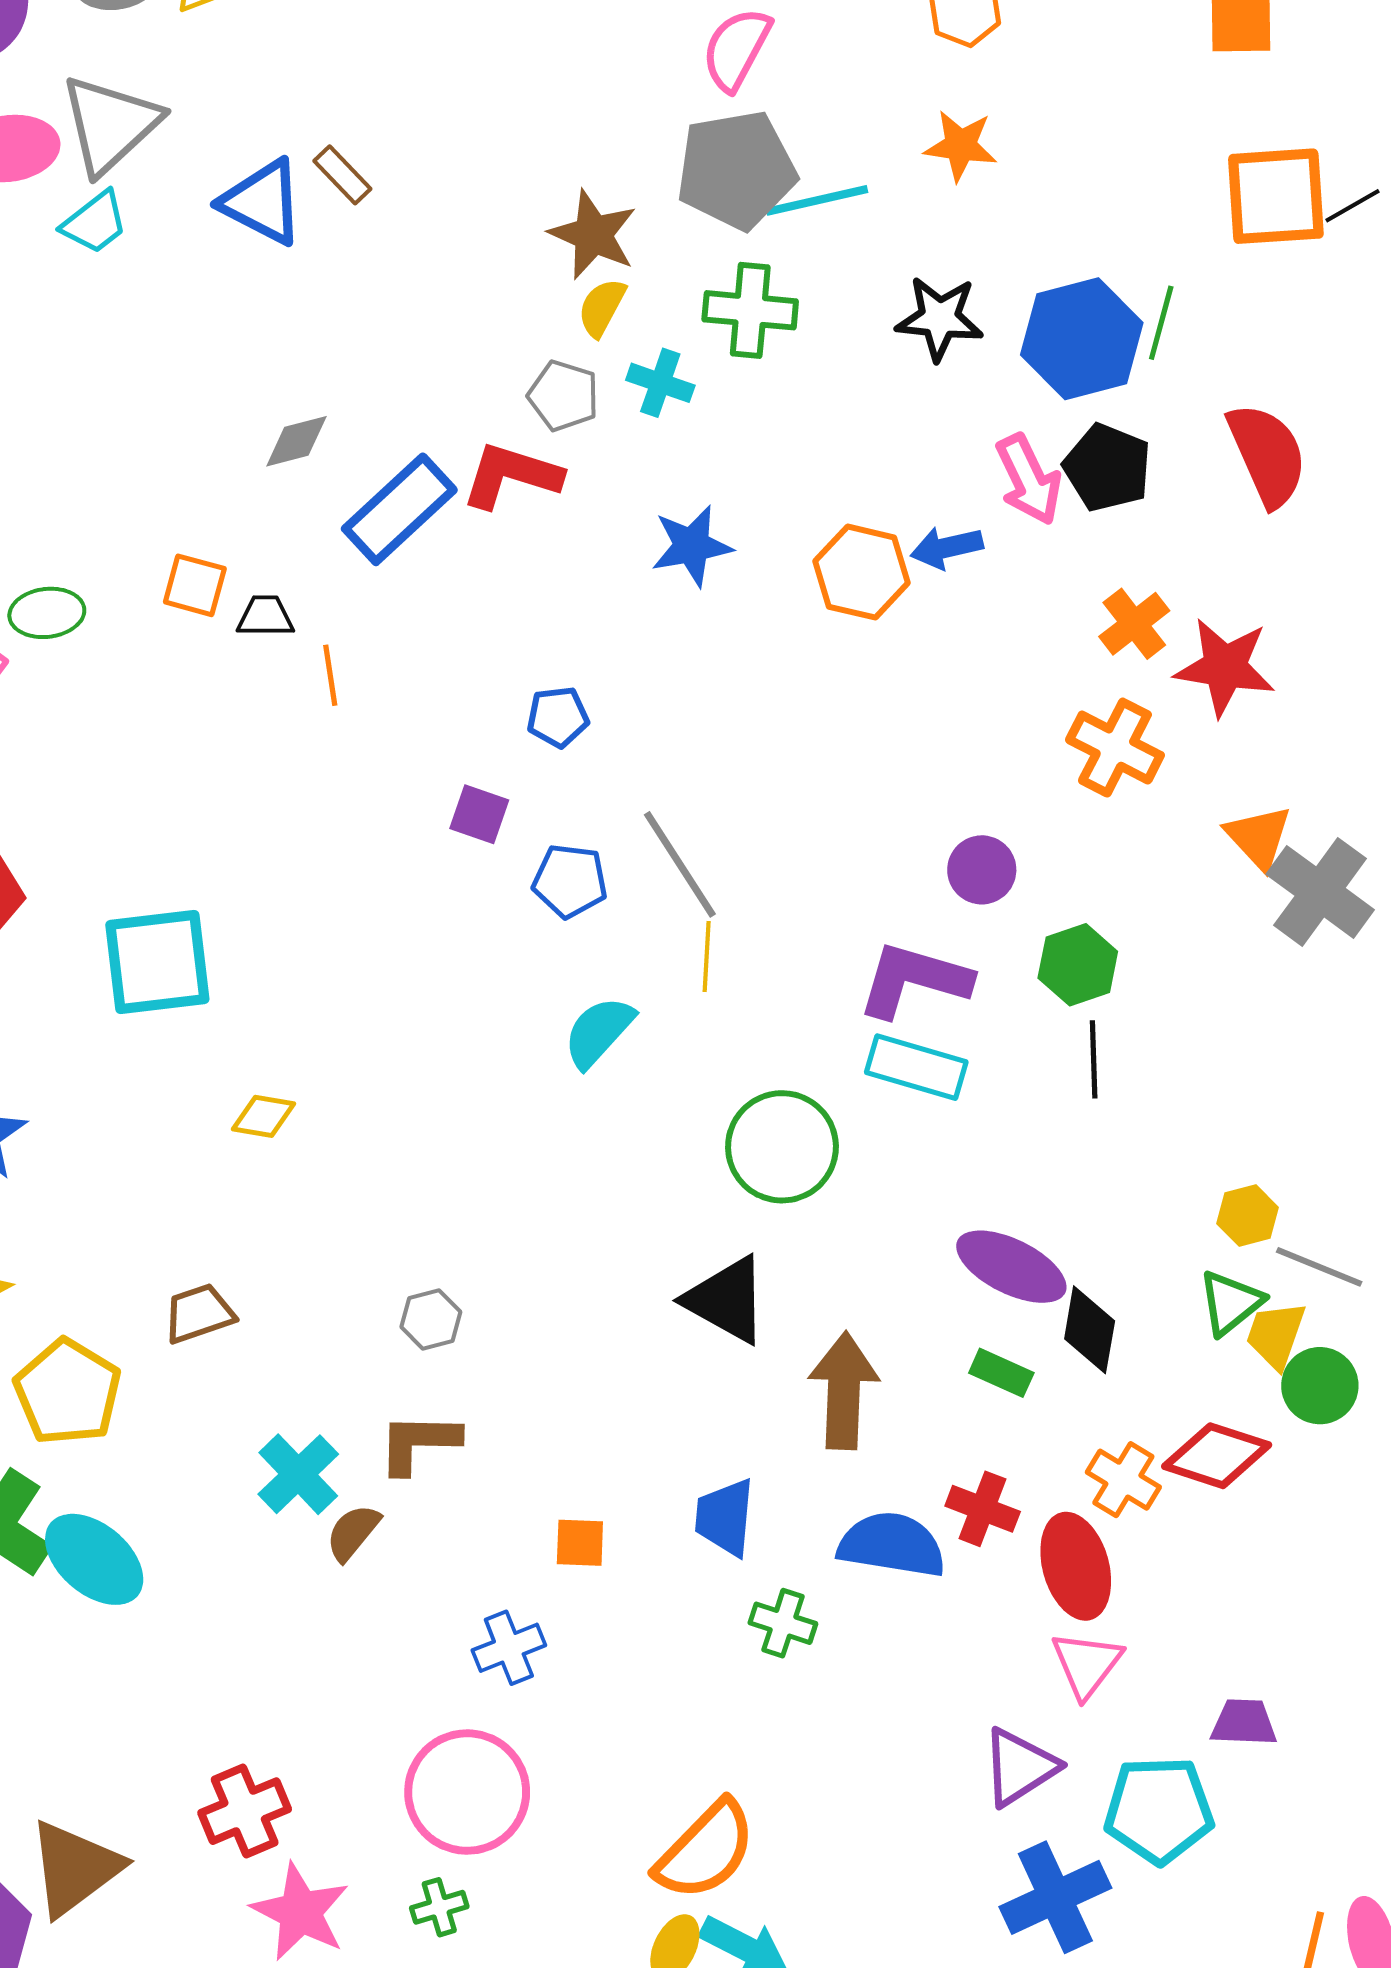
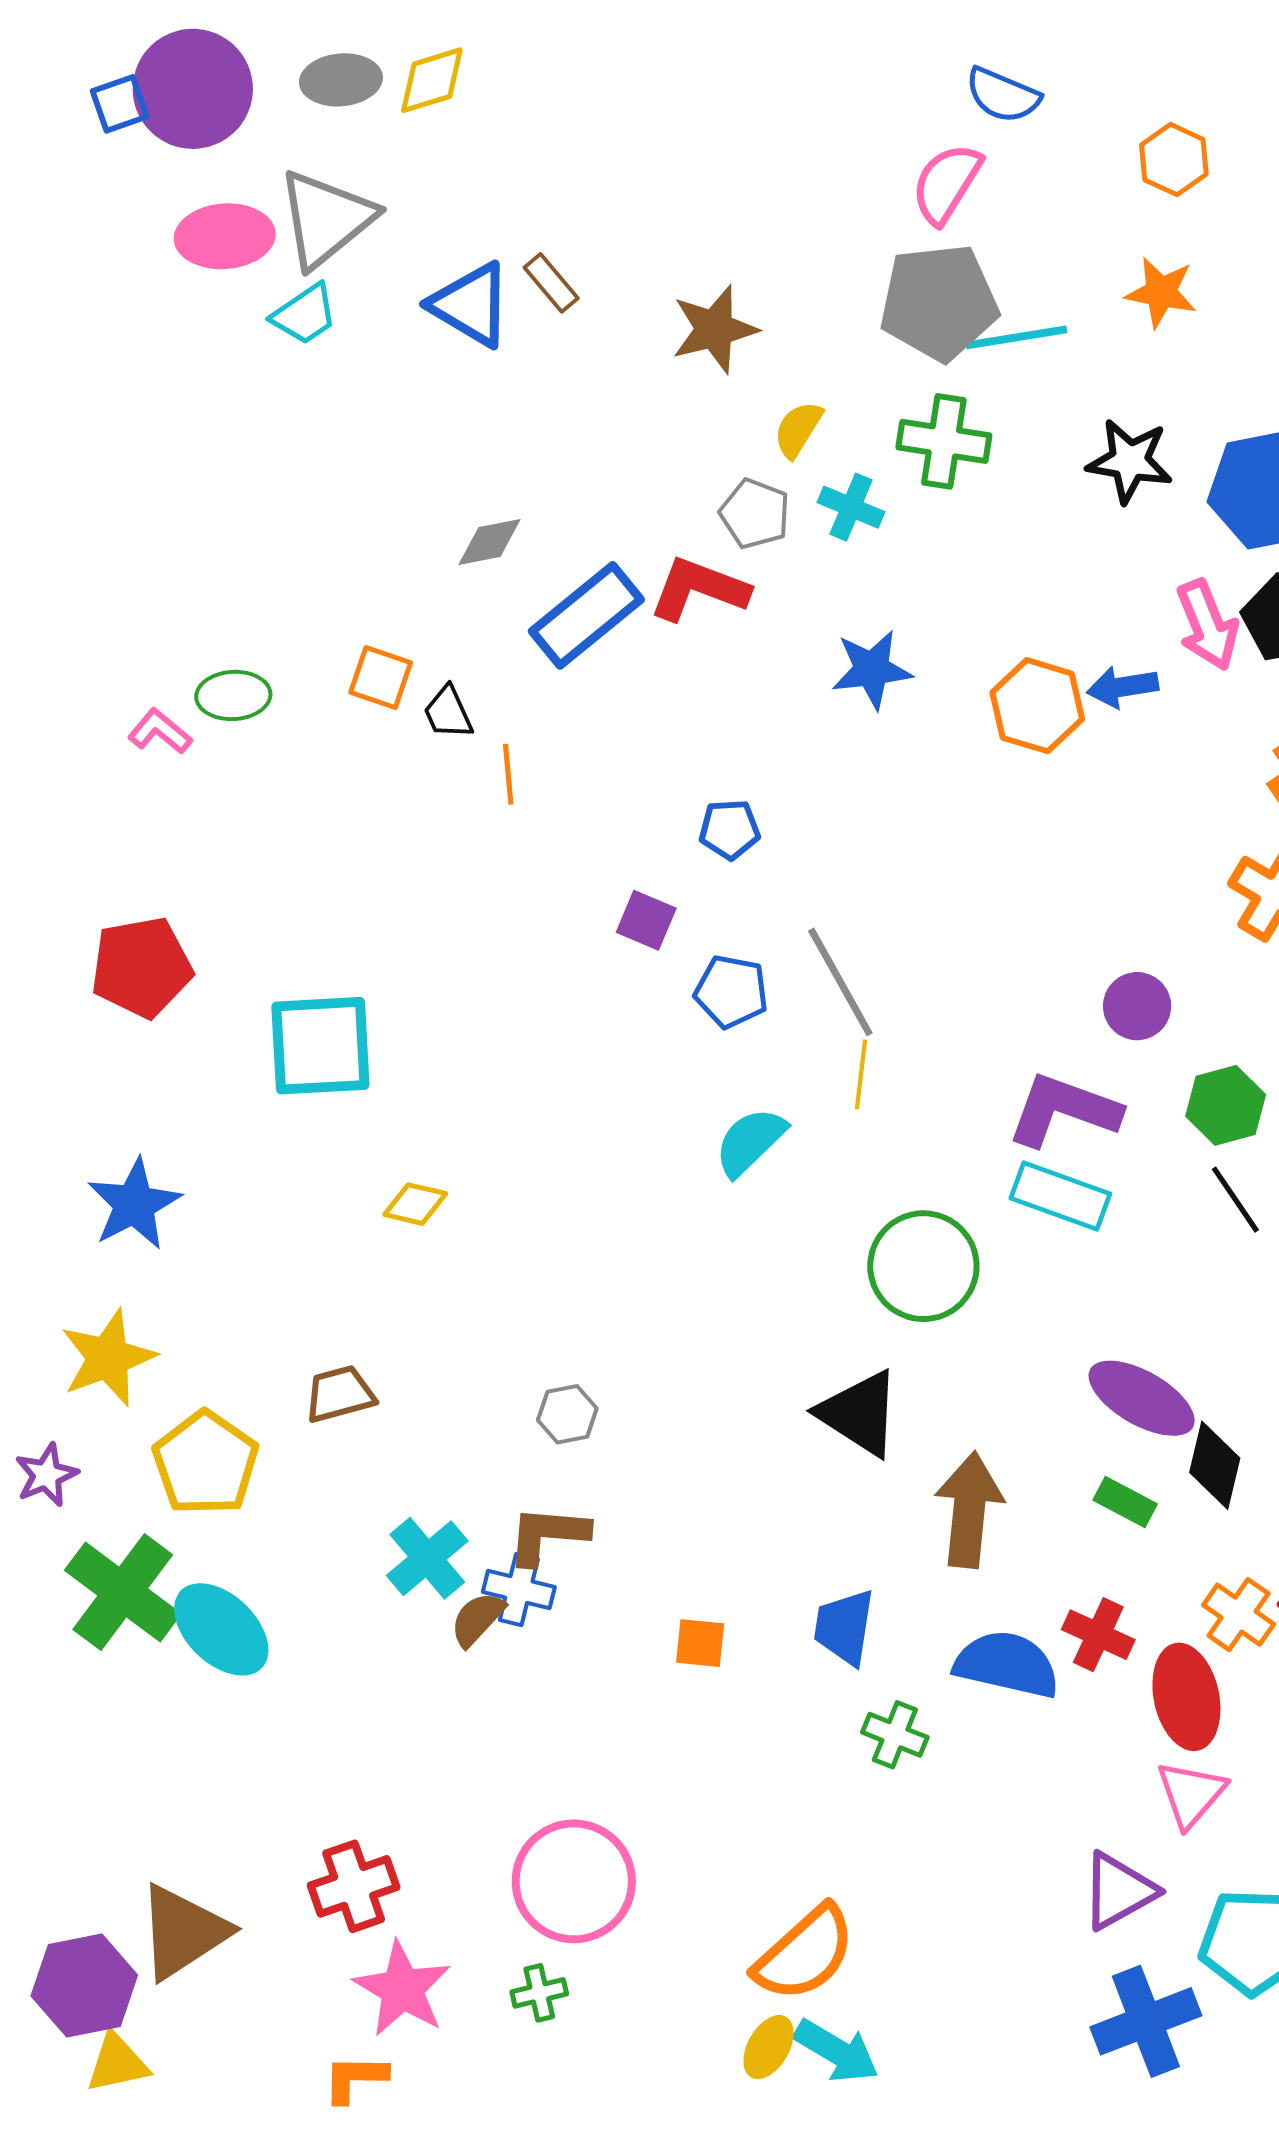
brown star: (593, 235) -> (714, 329), moved, turned 30
black trapezoid: (265, 616) -> (448, 712), turned -118
black line: (1094, 1059) -> (1235, 1200), turned -36
blue cross: (509, 1648) -> (519, 1590), moved, turned 32

